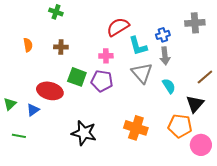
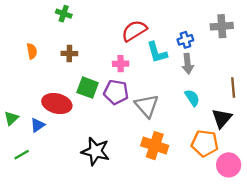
gray triangle: (142, 73) -> (147, 106), moved
brown line: (205, 77) -> (233, 88), turned -54
green line: (19, 136) -> (22, 155), turned -40

